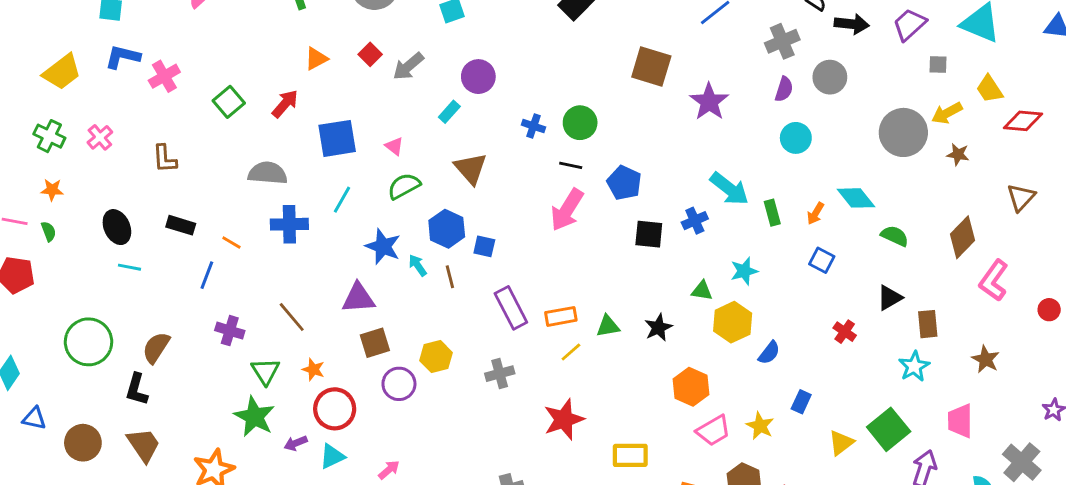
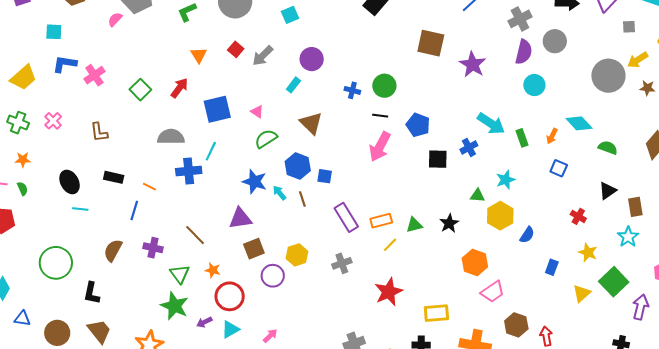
orange triangle: (316, 59) -> (199, 55), turned -30
purple semicircle: (784, 89) -> (524, 52), size x1.4
cyan line: (342, 200) -> (211, 151), moved
brown semicircle: (156, 348) -> (113, 250), moved
yellow star: (760, 426) -> (588, 252), moved

